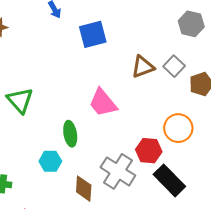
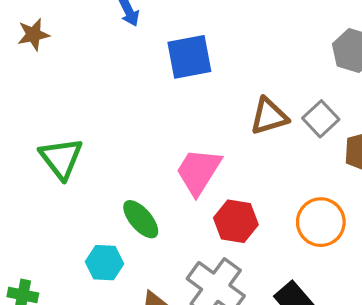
pink trapezoid: (103, 103) -> (198, 171), turned 68
green ellipse: (70, 134) -> (141, 219), turned -35
red hexagon: (149, 151) -> (236, 221), moved

